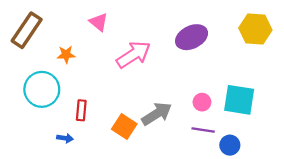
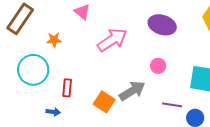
purple ellipse: (192, 37) -> (162, 25), turned 44
pink circle: (202, 102) -> (158, 66), moved

